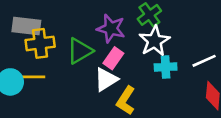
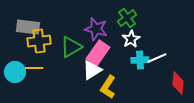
white star: (154, 41) -> (131, 39), size x0.7
pink rectangle: (113, 58) -> (98, 53), size x1.4
white line: (204, 61) -> (157, 58), moved

